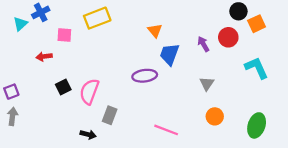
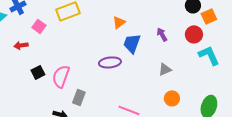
orange triangle: (155, 31) -> (119, 22), turned 32
pink square: (64, 35) -> (39, 26), turned 32
red circle: (228, 37) -> (194, 34), moved
gray triangle: (207, 84) -> (165, 69), turned 32

